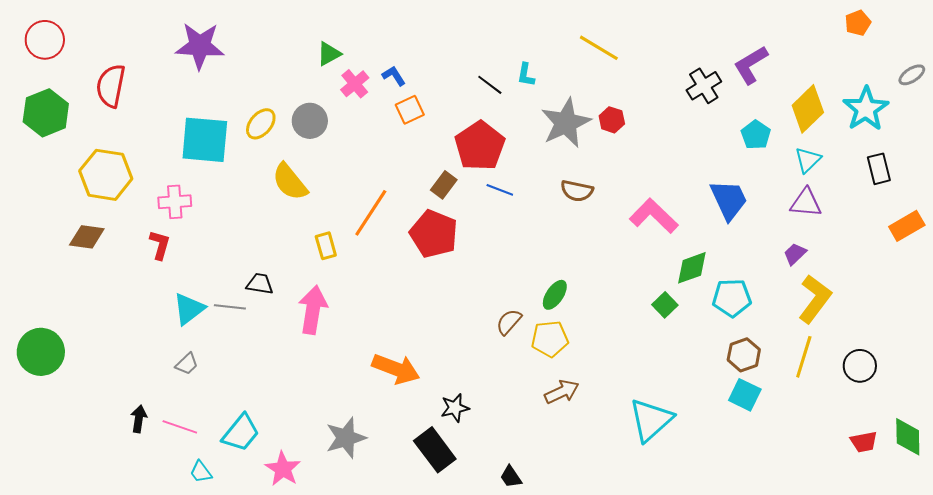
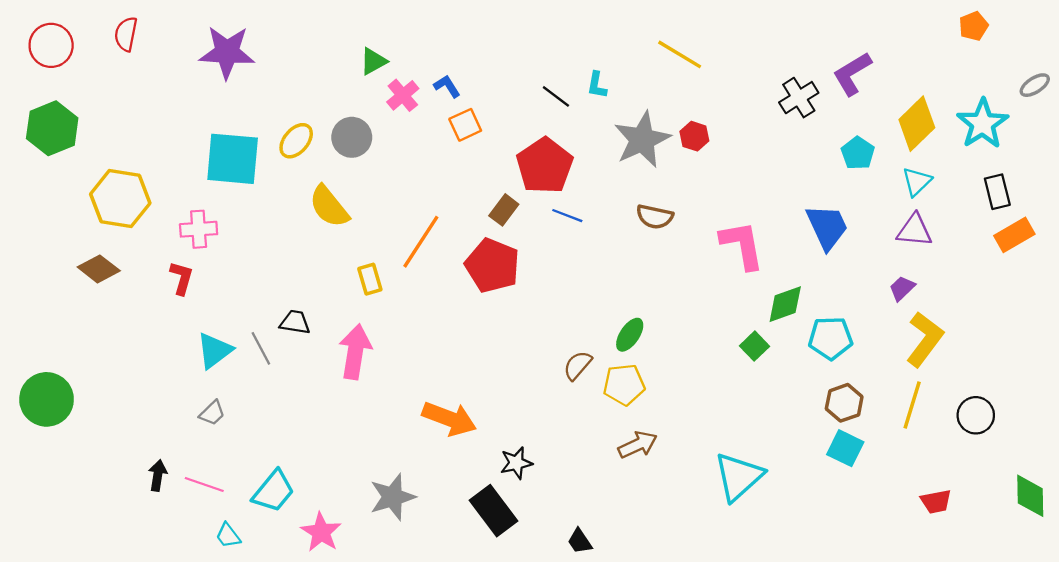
red semicircle: (111, 86) -> (126, 34), moved, size x0.7
pink L-shape: (654, 216) -> (742, 245), turned 36
orange rectangle: (907, 226) -> (1014, 235), moved
brown diamond: (87, 237) -> (99, 269), turned 30
gray line: (230, 307) -> (261, 348), turned 56
red trapezoid: (864, 442) -> (936, 501), moved

